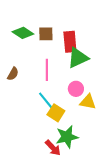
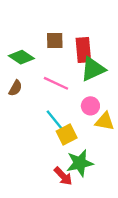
green diamond: (23, 33) -> (21, 57), moved
pink line: (47, 70) -> (56, 83), turned -65
yellow square: (56, 113) -> (67, 134), turned 30

